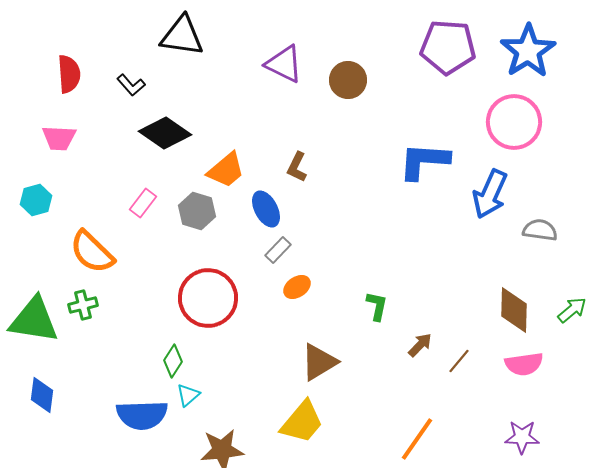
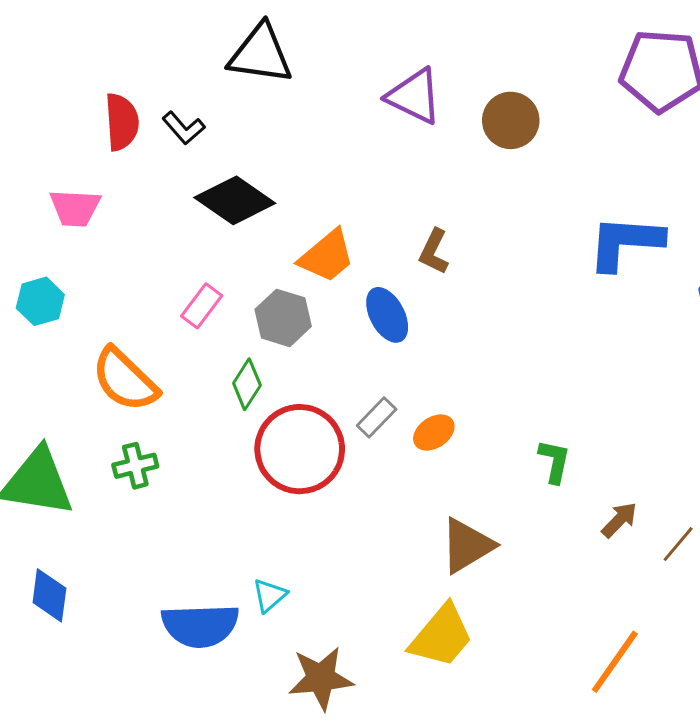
red semicircle: (69, 74) -> (122, 122), moved
gray rectangle: (278, 250) -> (377, 417), moved
green cross: (83, 305) -> (135, 466), moved
green diamond: (173, 361) -> (247, 384), moved

